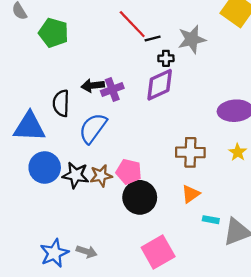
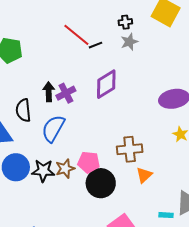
gray star: (192, 39) -> (129, 42), size x0.7
black cross: (166, 58) -> (125, 22), moved
black arrow: (93, 86) -> (49, 92), turned 102
brown cross: (190, 152) -> (130, 149), moved
cyan rectangle: (211, 220) -> (166, 215), moved

